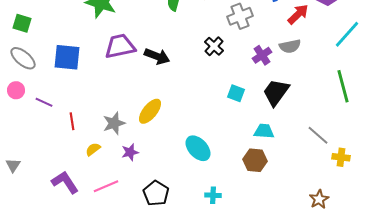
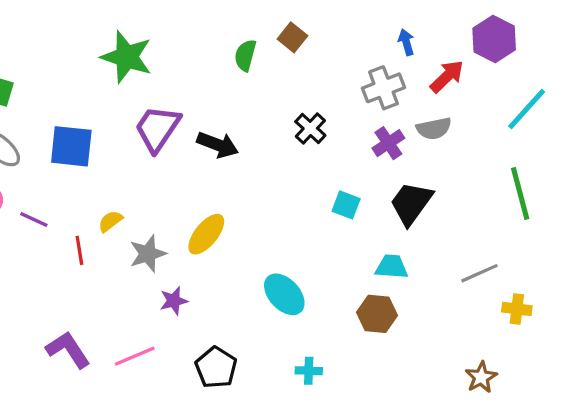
gray cross: (240, 16) -> (384, 88), moved
purple trapezoid: (120, 46) -> (157, 128), turned -44
gray line: (318, 135) -> (479, 273), turned -65
yellow semicircle: (93, 149) -> (110, 221), moved

